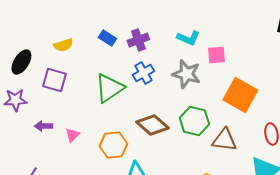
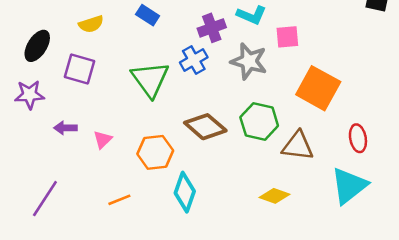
purple cross: (138, 40) -> (212, 28), moved
green triangle: (109, 88) -> (150, 79), turned -32

